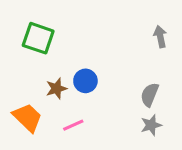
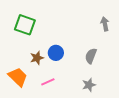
gray semicircle: (150, 95) -> (91, 56), moved
gray star: (151, 125) -> (89, 85), moved

